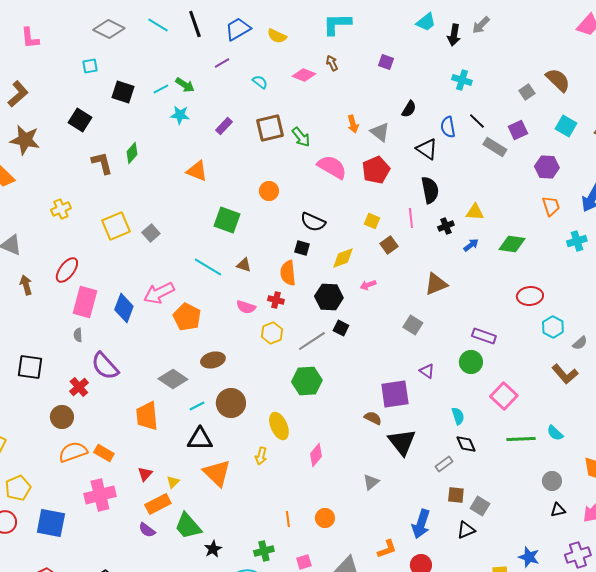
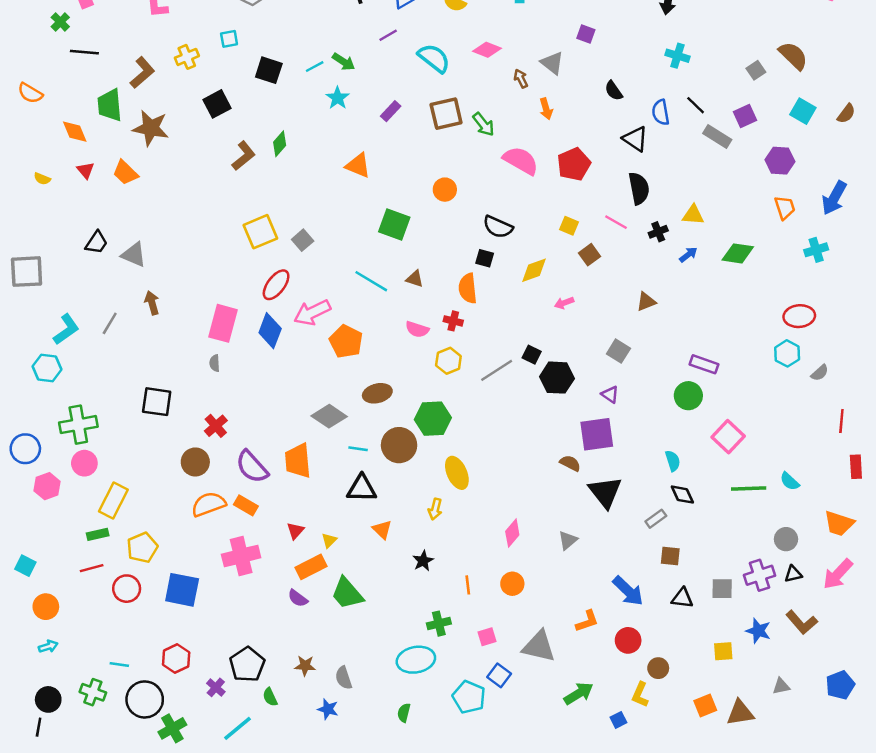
brown arrow: (332, 63) -> (521, 79), moved
cyan semicircle: (260, 82) -> (434, 58), size x1.8
black semicircle: (409, 109) -> (614, 91), turned 114
cyan star: (180, 115) -> (338, 98), turned 30
black square: (80, 120) -> (217, 104), turned 30
gray triangle: (380, 132) -> (552, 63), moved
brown L-shape: (102, 163) -> (244, 156), turned 65
yellow cross: (61, 209) -> (187, 57), moved
pink line: (411, 218) -> (616, 222), turned -54
red ellipse: (67, 270) -> (276, 285), moved
brown triangle: (436, 284) -> (646, 302), size x0.7
red ellipse: (530, 296) -> (799, 316), moved
black hexagon: (329, 297) -> (557, 378), moved
purple semicircle: (105, 366) -> (252, 467), moved
purple triangle: (427, 371) -> (610, 394), moved
brown L-shape: (565, 374) -> (802, 622), moved
green hexagon: (307, 381) -> (433, 419), moved
cyan line: (197, 406) -> (358, 449), turned 35
pink diamond: (316, 455) -> (512, 533), moved
orange triangle: (217, 473) -> (382, 529), size x0.6
gray square: (480, 506) -> (722, 589), moved, turned -30
blue arrow: (421, 524) -> (628, 591), turned -64
black triangle: (466, 530) -> (682, 598), turned 30
black star: (213, 549) -> (423, 561), moved
purple cross: (578, 555) -> (759, 575), moved

